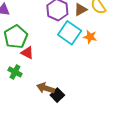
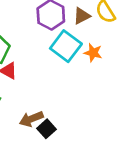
brown arrow: (46, 88) -> (31, 119), turned -42

